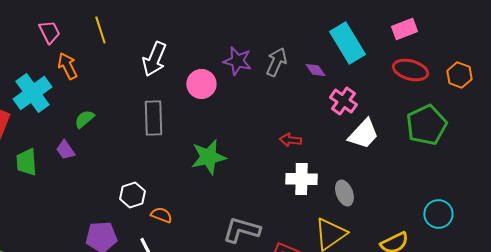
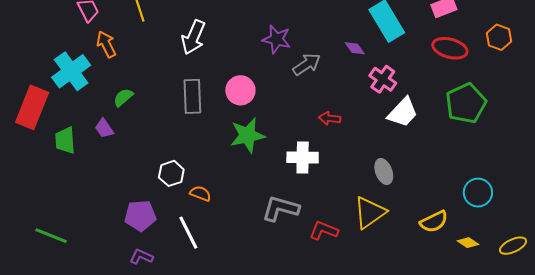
gray arrow: (276, 62) -> (307, 64), moved, turned 32
orange hexagon: (459, 75) -> (499, 37), moved
pink circle: (201, 84) -> (240, 90), moved
white cross: (301, 179) -> (303, 157), moved

